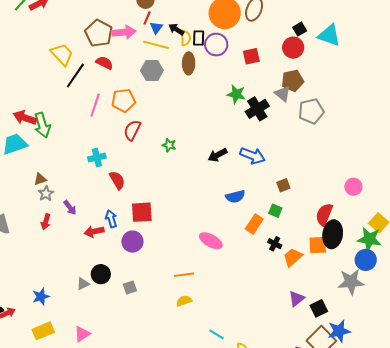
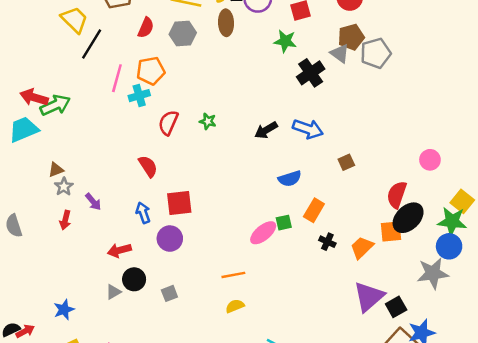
red semicircle: (104, 63) -> (146, 28), moved, turned 90
green star: (236, 94) -> (285, 41), moved
gray pentagon: (311, 111) -> (376, 53), moved
green arrow: (42, 125) -> (55, 105), turned -95
red semicircle: (132, 130) -> (168, 123), moved
cyan cross: (97, 157) -> (139, 96), moved
green square: (275, 211) -> (284, 223), moved, turned -32
red arrow: (94, 232) -> (119, 250), moved
black ellipse: (333, 234) -> (408, 218), turned 40
pink ellipse: (211, 241) -> (263, 233), turned -65
black cross: (275, 244) -> (327, 242), moved
purple triangle: (296, 299) -> (369, 297), size x1.6

